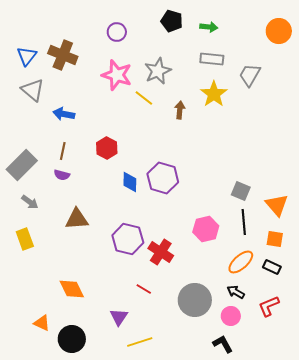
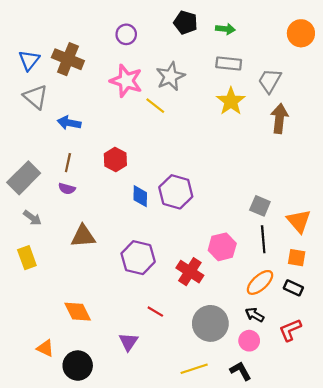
brown arrow: (180, 110) -> (279, 118), moved, size x1.5
red cross: (161, 252) -> (190, 272), moved
yellow line: (140, 342) -> (194, 369), moved

